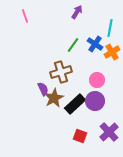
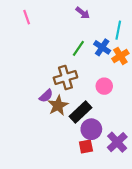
purple arrow: (77, 12) -> (83, 13), turned 96
purple semicircle: (43, 89) -> (46, 96), turned 72
purple circle: (95, 101) -> (91, 129), moved
red square: (80, 136) -> (86, 146), turned -32

